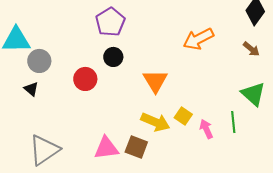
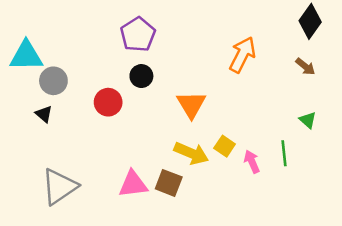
orange arrow: (198, 39) -> (242, 55), turned 144
green triangle: (253, 94) -> (308, 120), size x0.6

